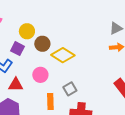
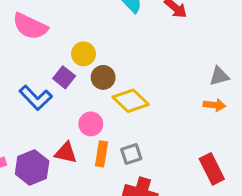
red triangle: (16, 85) -> (66, 153), moved
orange rectangle: (50, 102) -> (102, 154), moved

